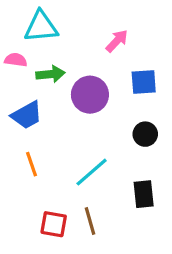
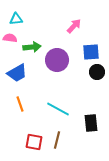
cyan triangle: (41, 27) -> (16, 19), moved, size x0.6
black circle: (145, 134) -> (97, 72), moved
cyan line: (92, 172) -> (58, 109), turned 70
brown line: (90, 221) -> (57, 140), turned 30

